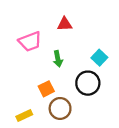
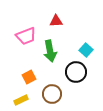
green arrow: (58, 59) -> (50, 51), size x1.5
orange square: (46, 89) -> (29, 77), moved

